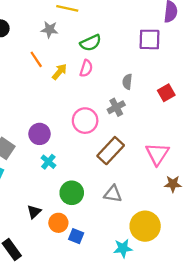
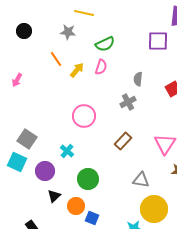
pink circle: (85, 121) -> (84, 116), moved
purple circle: (40, 134) -> (45, 171), moved
brown rectangle: (111, 151) -> (123, 141), size x0.7
gray triangle: (113, 194) -> (141, 180), moved

